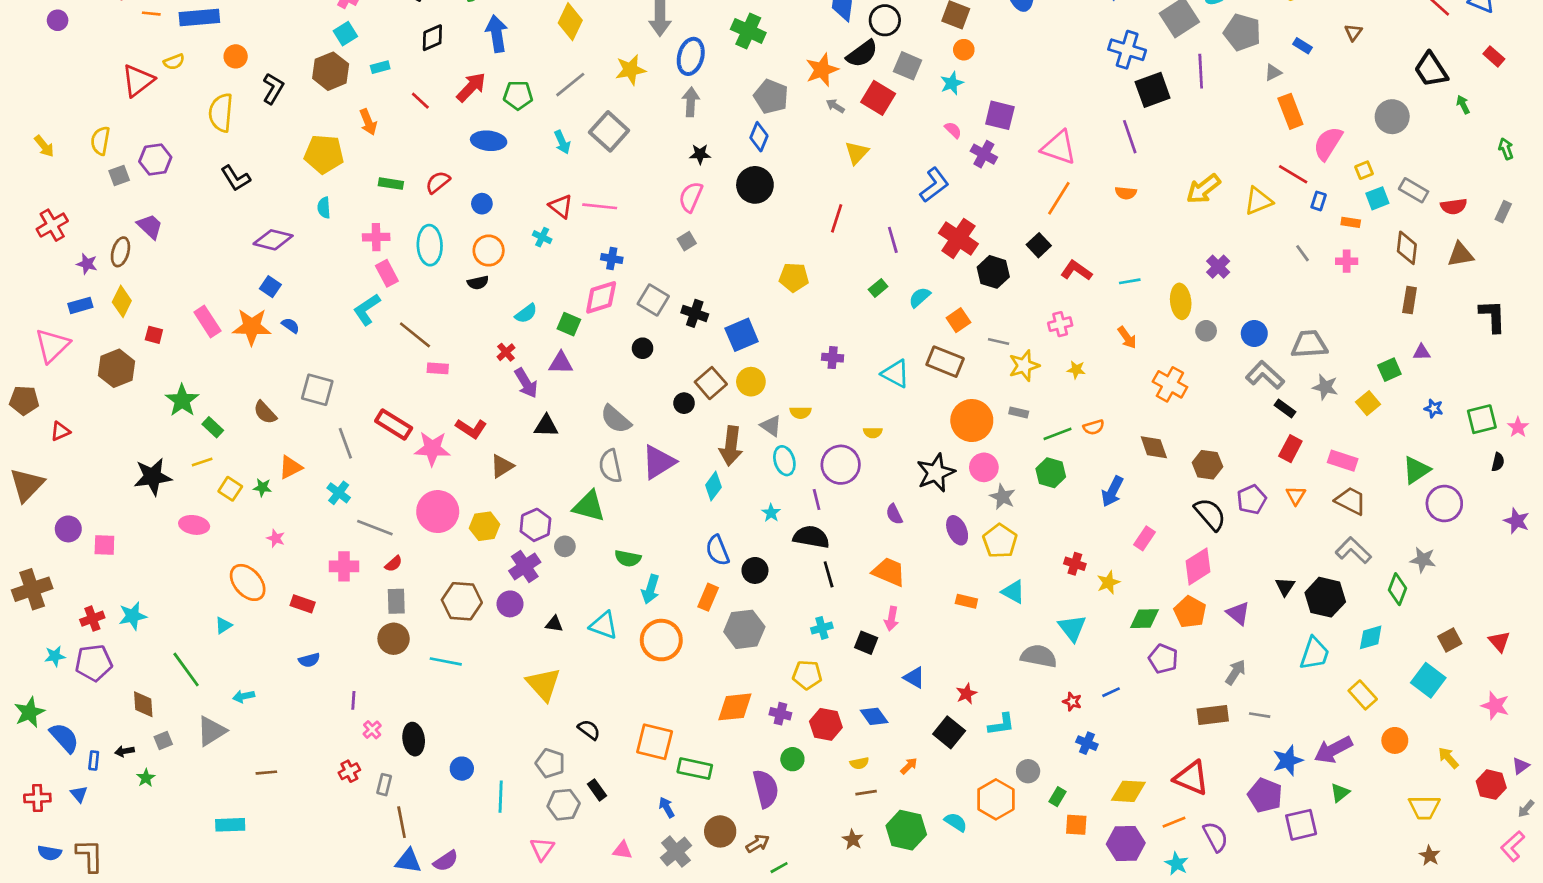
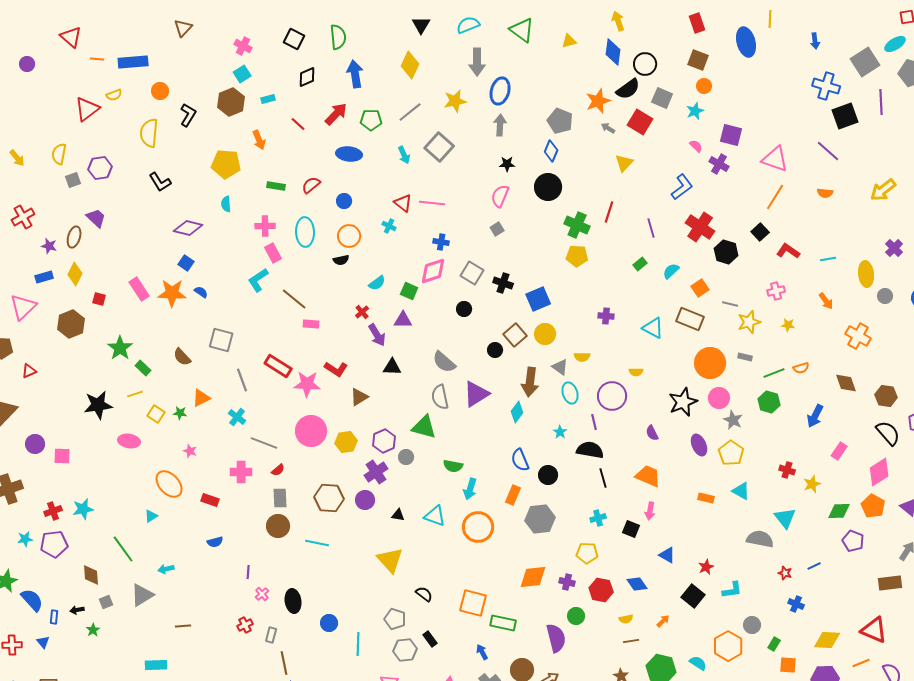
green cross: (748, 31) -> (577, 225), moved
purple line: (1130, 137) -> (828, 151), turned -30

